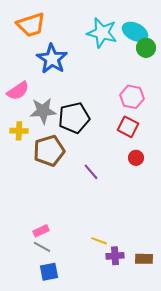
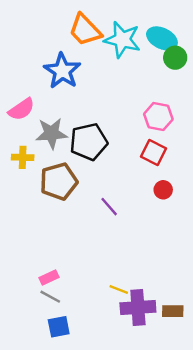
orange trapezoid: (31, 25) -> (85, 30), moved, turned 64
purple cross: (115, 256) -> (138, 308), size x1.6

